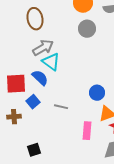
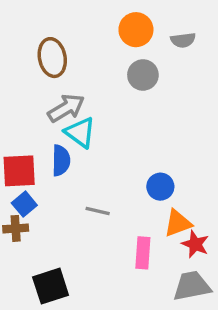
blue semicircle: (40, 78) -> (61, 160), turned 48
blue square: (33, 102) -> (24, 204), moved
black square: (34, 150) -> (51, 286), size x1.5

